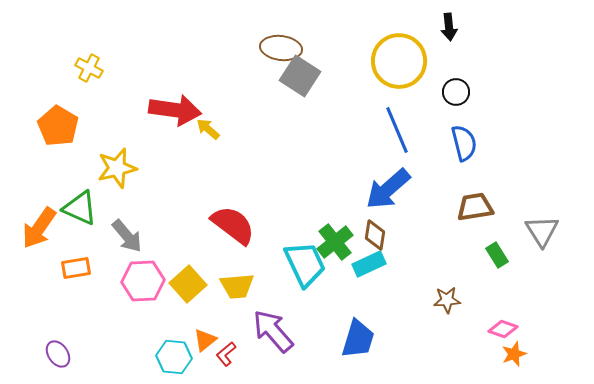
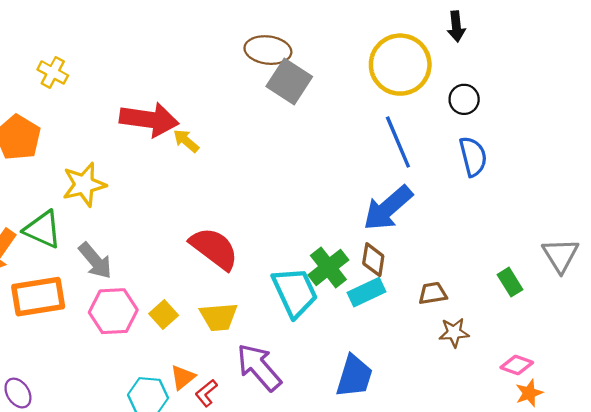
brown trapezoid: (475, 207) -> (433, 293), moved, size x0.7
orange rectangle: (76, 268) -> (38, 297), size x1.6
yellow square: (188, 284) -> (164, 315), size x0.7

